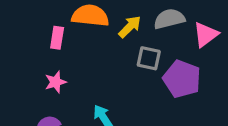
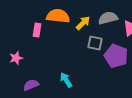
pink star: (56, 82) -> (16, 58), moved

